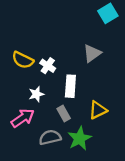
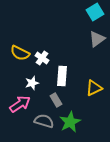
gray triangle: (92, 53) -> (97, 39), moved
yellow triangle: (98, 110) -> (94, 88), moved
gray semicircle: (50, 137) -> (44, 121), turned 30

